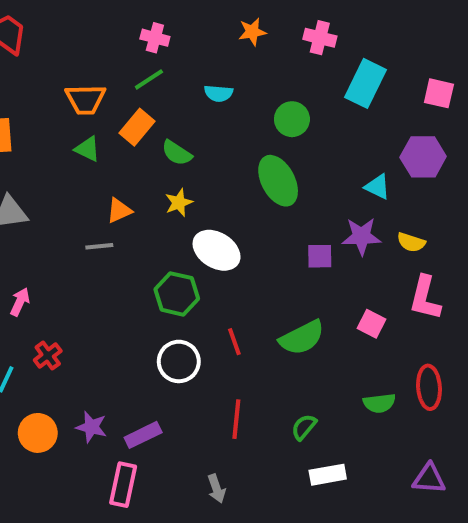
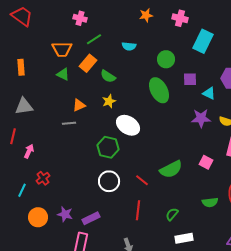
pink cross: (155, 38) -> (80, 18), moved
purple square: (320, 256) -> (190, 79), moved
red line: (234, 342) -> (142, 180), moved, turned -32

